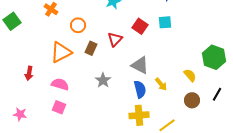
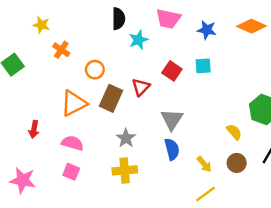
brown rectangle: (91, 48) -> (111, 98), size x1.5
gray triangle: (140, 65) -> (172, 119), turned 36
yellow arrow: (161, 84) -> (204, 164), moved
pink star: (20, 114) -> (23, 180), size x1.5
yellow cross: (139, 115) -> (125, 170), moved

